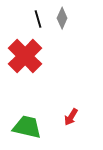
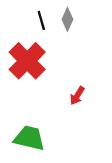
red arrow: (71, 117) -> (77, 96), moved

